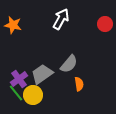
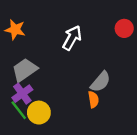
white arrow: (61, 19) -> (72, 38), moved
gray semicircle: (69, 64) -> (100, 82), moved
gray trapezoid: (42, 74) -> (25, 70), moved

